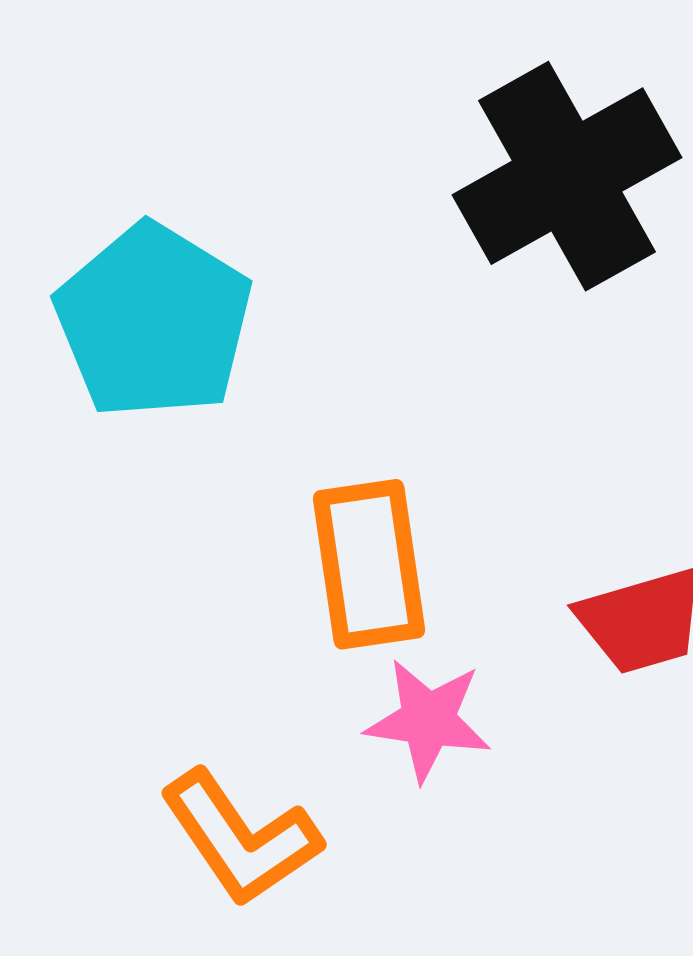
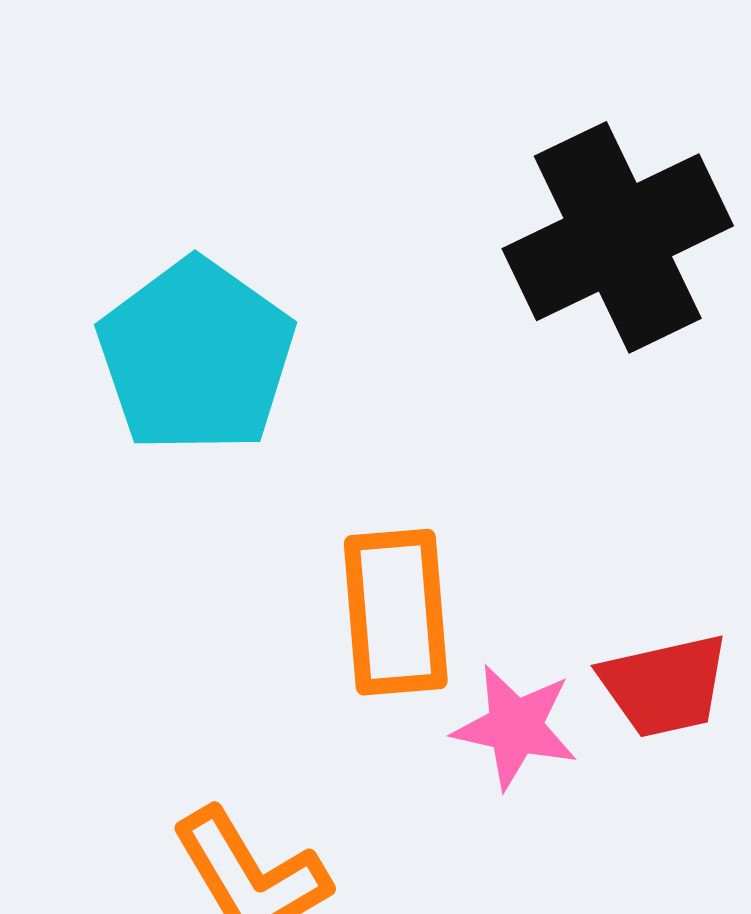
pink star: (428, 720) -> (515, 727), moved

